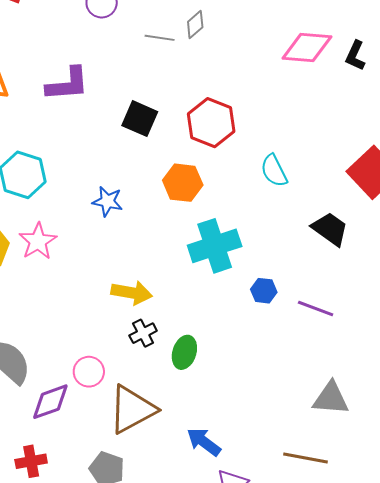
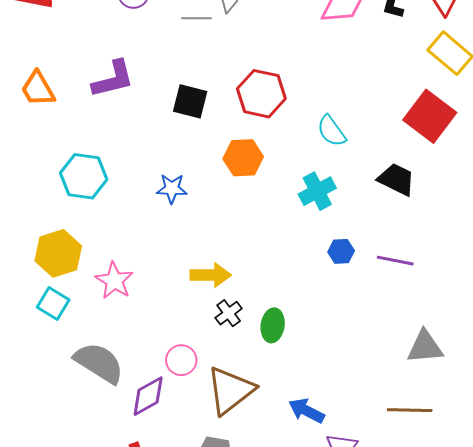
pink star: (38, 241) -> (114, 281), moved
cyan cross: (215, 246) -> (317, 191), moved, size x0.7

